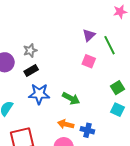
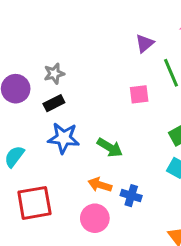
purple triangle: (89, 35) -> (145, 43), moved
pink square: (89, 61) -> (139, 94), turned -32

